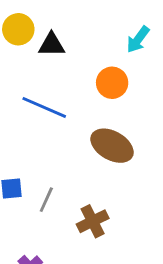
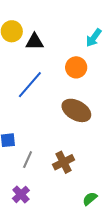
blue line: (44, 107) -> (30, 85), turned -72
gray line: (46, 200) -> (28, 160), moved

